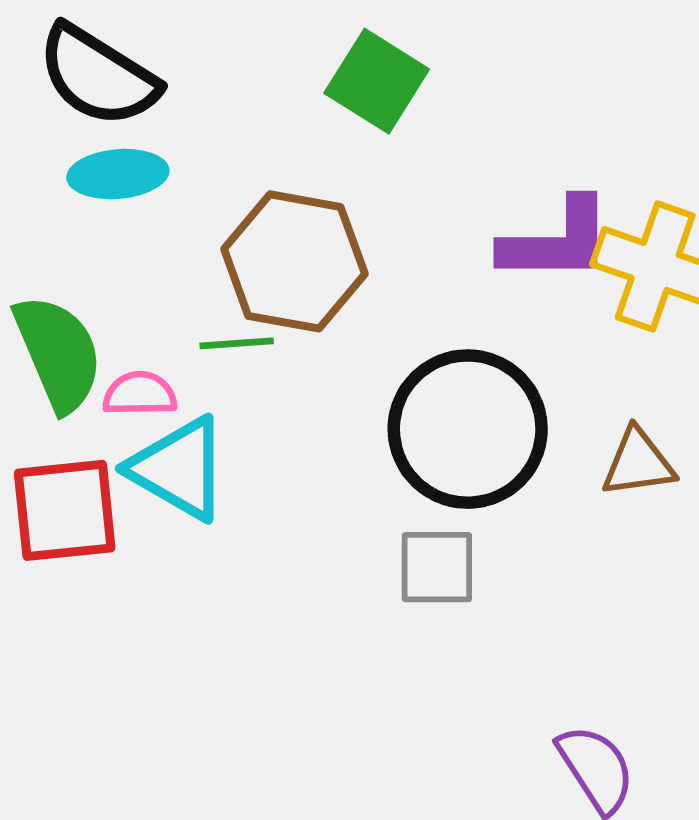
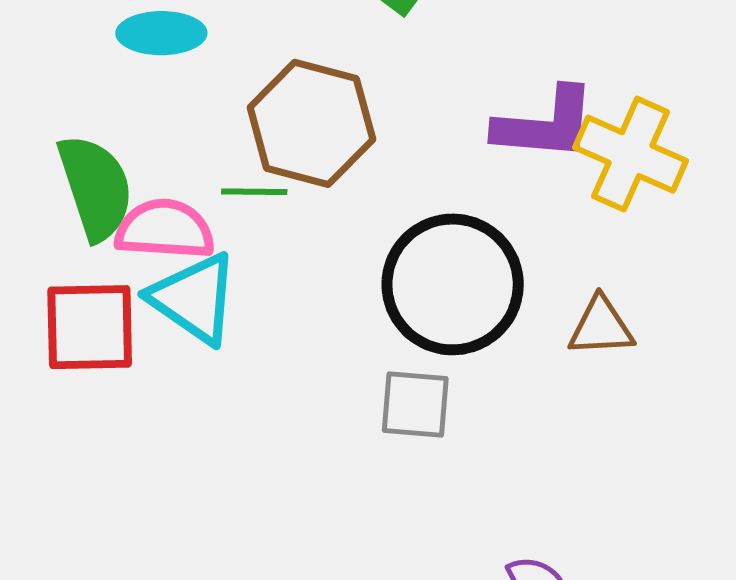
pink semicircle: (140, 394) -> (165, 229), size x1.5

